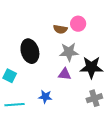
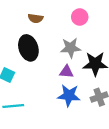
brown semicircle: (60, 29) -> (35, 18), moved
blue star: (45, 97) -> (69, 95), moved, size x1.5

